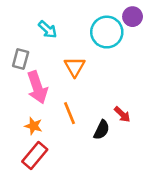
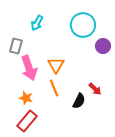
purple circle: (133, 17) -> (103, 46), moved
cyan arrow: (48, 29) -> (37, 23), turned 77
orange triangle: (75, 67) -> (56, 65), moved

